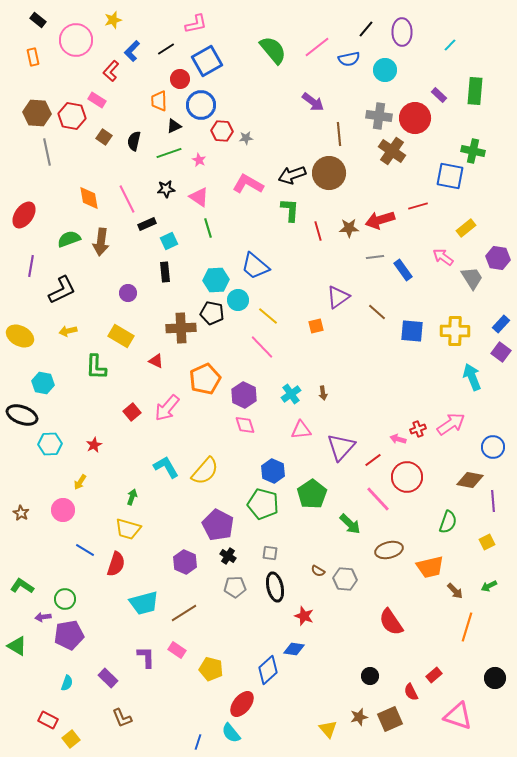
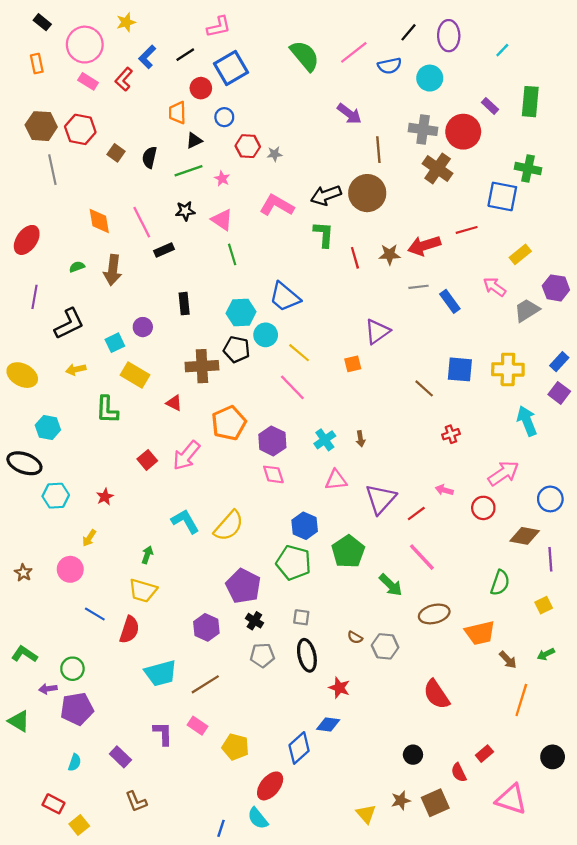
pink rectangle: (97, 100) -> (88, 81), moved
blue circle: (201, 105) -> (224, 117), size x0.6
green semicircle: (69, 239) -> (77, 267), size x0.6
cyan square: (169, 241) -> (115, 343), moved
gray trapezoid: (472, 278) -> (527, 310), turned -90
brown line: (377, 312) -> (424, 388), moved
red cross: (418, 429) -> (451, 434), moved
red circle: (407, 477) -> (483, 508), moved, size x0.7

